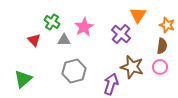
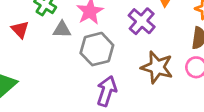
gray hexagon: (74, 71) -> (97, 49), moved
purple arrow: (111, 84) -> (107, 91), moved

